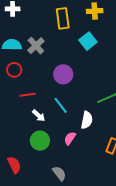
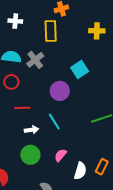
yellow rectangle: (63, 18) -> (51, 31), moved
cyan square: (88, 41) -> (80, 69), moved
white arrow: (39, 116) -> (31, 130), turned -56
white semicircle: (87, 120) -> (80, 171), moved

